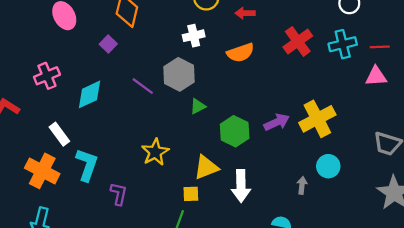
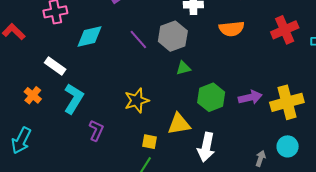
white rectangle: (59, 134) -> (55, 66), turned -30
orange cross: (42, 171) -> (33, 95), size x0.6
yellow square: (191, 194) -> (149, 142), moved

